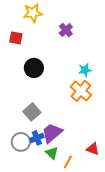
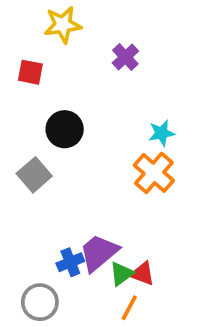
gray square: (32, 112) -> (34, 175), moved
gray circle: (21, 142) -> (40, 302), moved
red triangle: (93, 149) -> (143, 274), moved
green triangle: (52, 153) -> (122, 274), moved, turned 40

